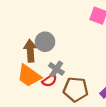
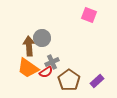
gray cross: (56, 69) -> (52, 62), turned 32
brown pentagon: (76, 89) -> (69, 80), turned 30

